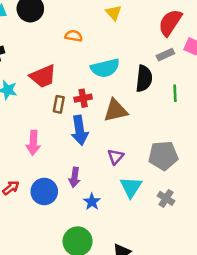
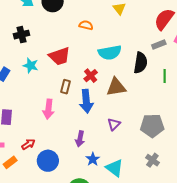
red cross: (83, 98) -> (91, 76), turned -32
brown rectangle: (59, 104) -> (65, 87), moved
cyan triangle: (131, 187) -> (115, 168), moved, turned -30
blue circle: (44, 191) -> (48, 161), moved

